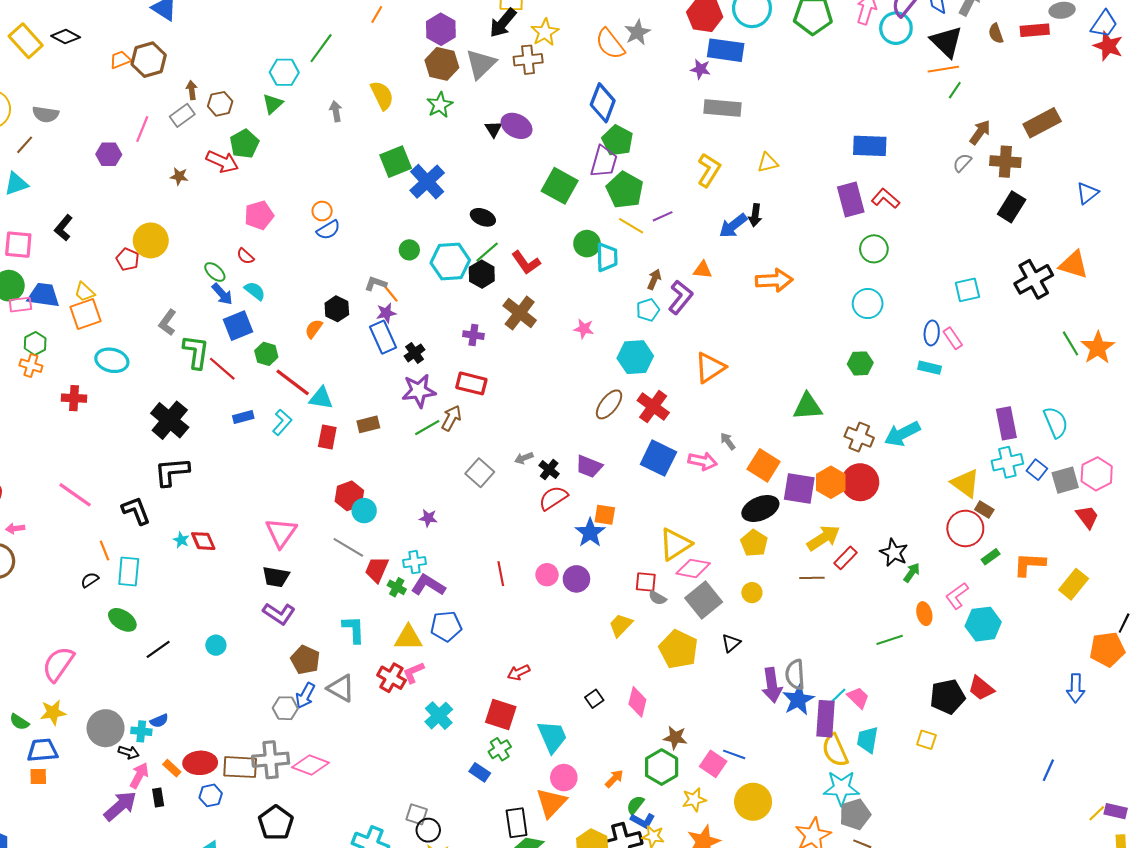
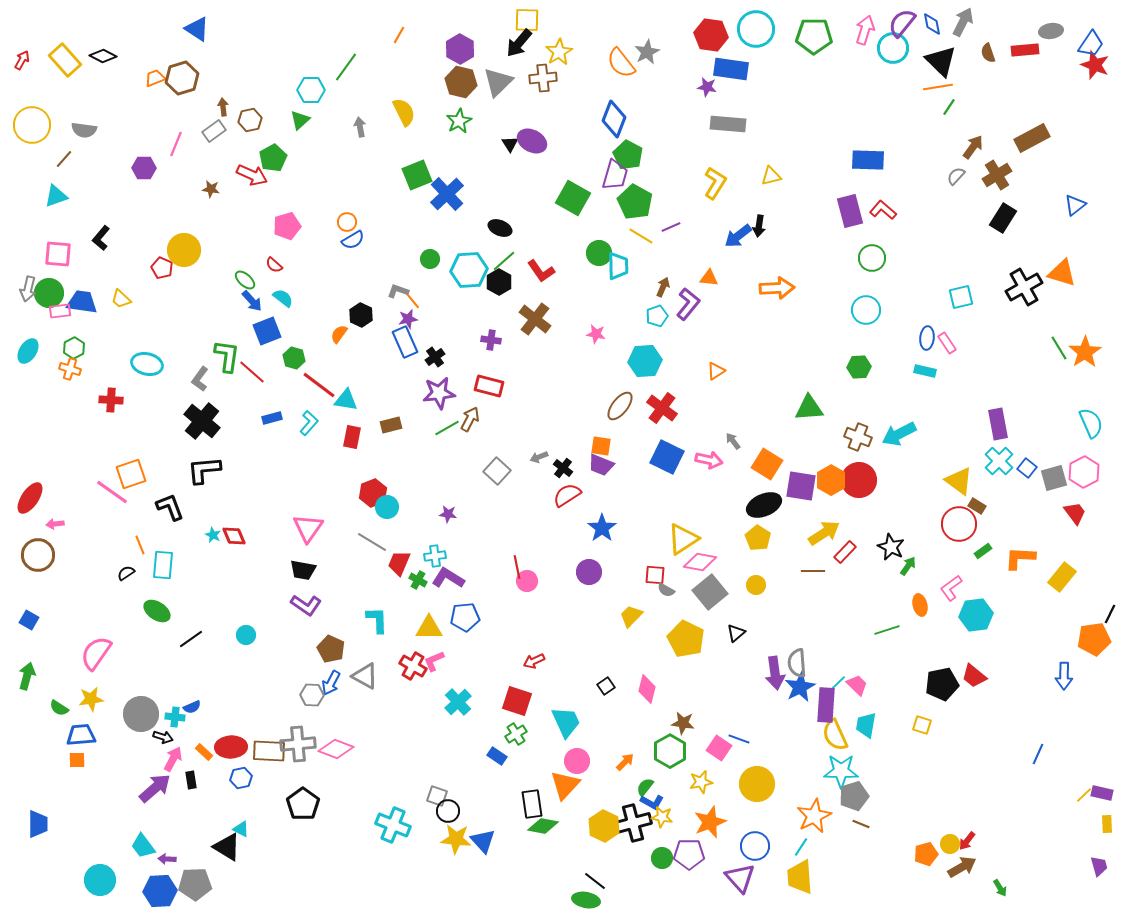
brown cross: (1005, 162) -> (997, 175), turned -36
orange square: (86, 314) -> (131, 474), moved
gray L-shape: (168, 322) -> (200, 379), moved
orange triangle: (710, 368) -> (716, 371), size x0.6
cyan semicircle: (1056, 422) -> (1091, 423), moved
cyan cross: (1007, 462) -> (999, 461), turned -32
orange square: (605, 515) -> (601, 446), moved
pink circle: (547, 575) -> (527, 581), moved

